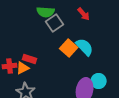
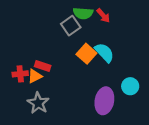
green semicircle: (46, 12) -> (83, 13), moved
cyan circle: (99, 81) -> (130, 86), moved

